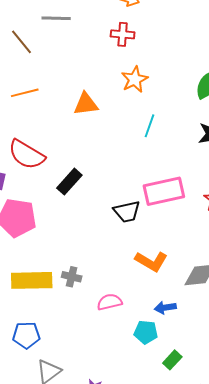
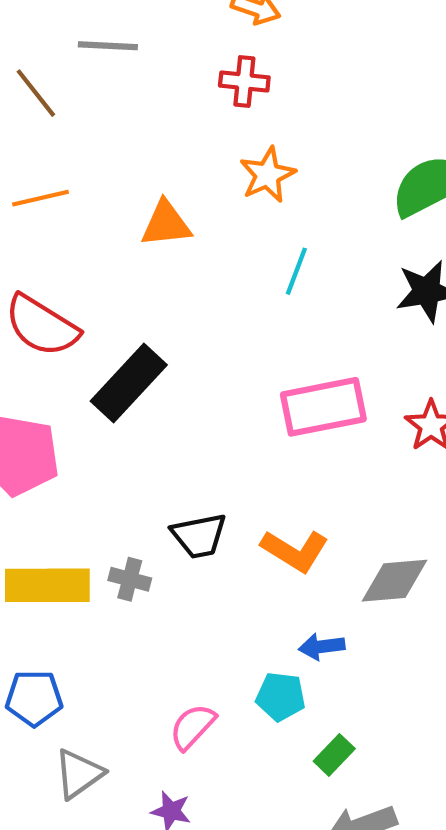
black rectangle: (69, 182) -> (129, 383), size x1.4
black trapezoid: (127, 212) -> (199, 536), moved
pink semicircle: (110, 302) -> (192, 727), moved, turned -35

